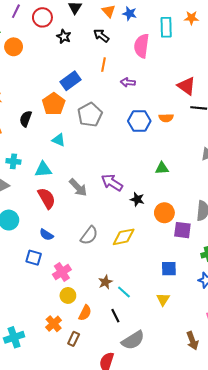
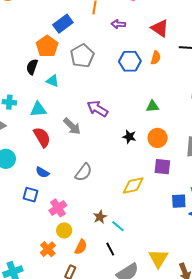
red triangle: (186, 86) -> (160, 28), moved
orange semicircle: (166, 118) -> (156, 58), turned -72
black semicircle: (26, 119) -> (32, 67), moved
purple arrow: (112, 183) -> (97, 109), moved
orange circle: (164, 213) -> (158, 138), moved
purple square: (182, 230) -> (162, 167), moved
yellow diamond: (124, 237) -> (133, 186), moved
blue square: (169, 269) -> (179, 201), moved
yellow triangle: (163, 299) -> (158, 258), moved, size x1.5
orange cross: (54, 324) -> (48, 249), moved

